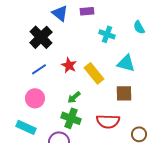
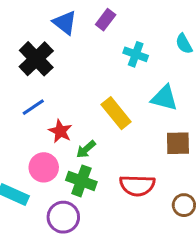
purple rectangle: (87, 11) -> (106, 20), turned -48
red star: (69, 65) -> (60, 131), moved
brown square: (124, 93) -> (178, 143), moved
pink circle: (35, 98) -> (44, 167), moved

